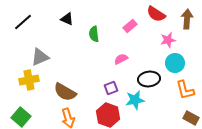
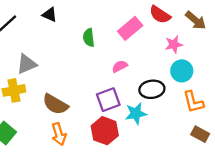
black triangle: (67, 19) -> (50, 15), moved
brown arrow: (187, 19) -> (196, 20), turned 126
pink rectangle: (130, 26) -> (130, 28), size x1.5
purple square: (111, 88) -> (108, 100), size x1.5

